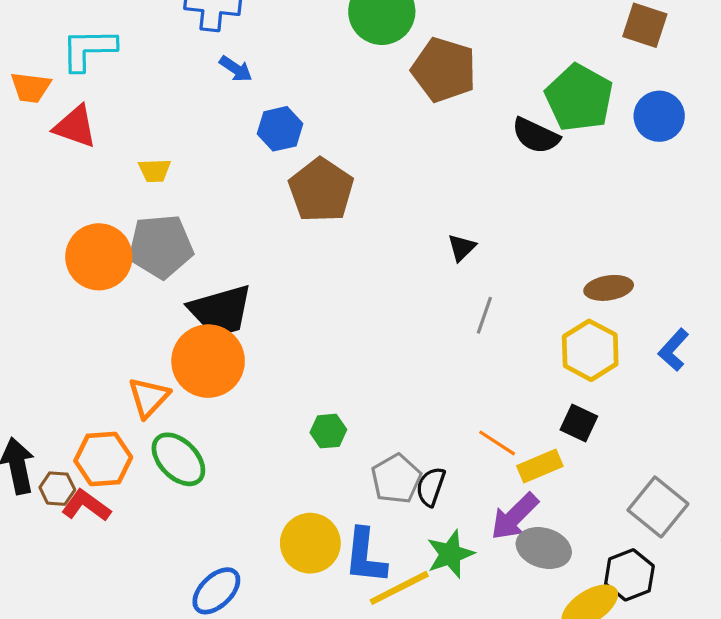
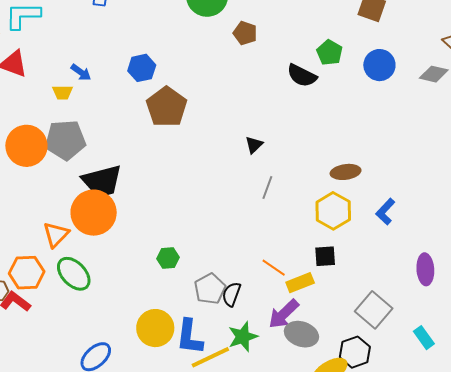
blue arrow: (236, 69) -> (81, 72), moved
brown pentagon: (444, 70) -> (245, 33), size x0.6
green pentagon: (579, 98) -> (330, 52), size x0.6
black square: (579, 423) -> (325, 256), turned -30

